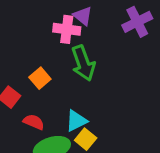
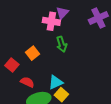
purple triangle: (83, 16) -> (62, 13), turned 32
green arrow: (83, 63) -> (62, 44), size x0.7

